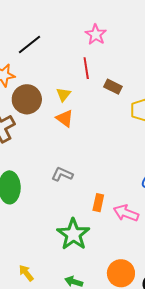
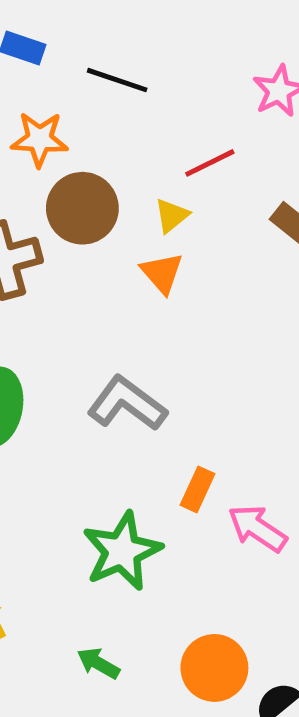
black line: (29, 44) -> (117, 80), turned 45
red line: (86, 68) -> (210, 163), moved, turned 60
gray L-shape: (62, 174) -> (127, 404), size x1.5

